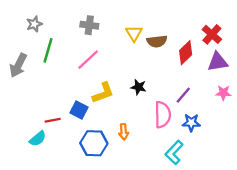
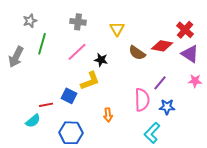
brown semicircle: (157, 41) -> (137, 53), moved, turned 42
red diamond: (186, 53) -> (162, 46), turned 55
purple triangle: (218, 62) -> (190, 54), turned 42
black star: (139, 87) -> (101, 60), moved
blue hexagon: (94, 143) -> (71, 133), moved

